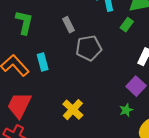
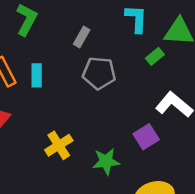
gray rectangle: (69, 25) -> (82, 37), turned 42
green star: (126, 110) -> (106, 161), moved, size x1.5

